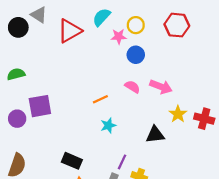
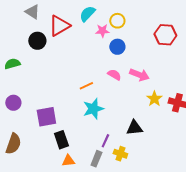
red hexagon: (177, 25) -> (165, 35), moved
black circle: (18, 27) -> (37, 41), moved
purple square: (40, 106) -> (46, 117), moved
cyan star: (108, 125) -> (93, 109), size x1.5
black triangle: (155, 135) -> (134, 128), moved
black rectangle: (72, 161) -> (61, 140), turned 48

